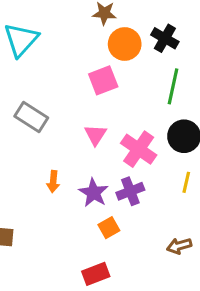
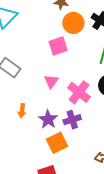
orange square: (109, 228) -> (57, 143), size x1.5

